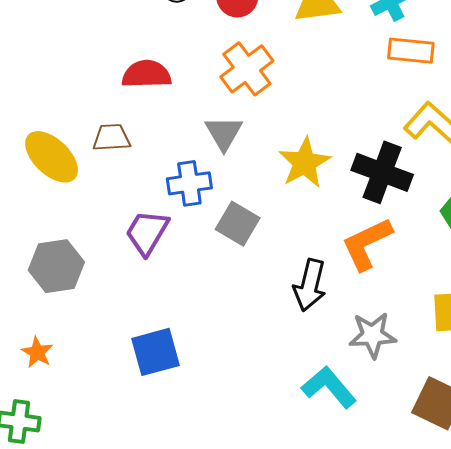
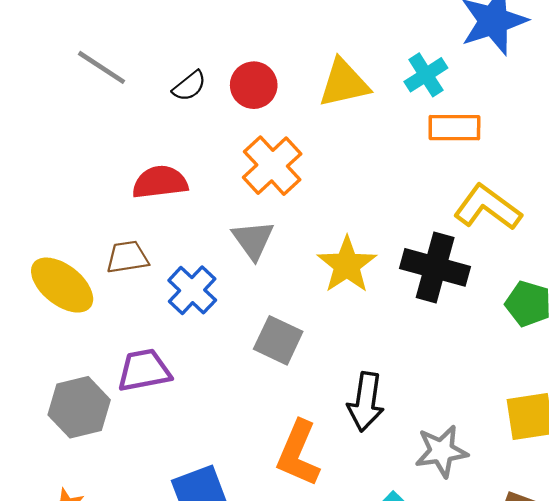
blue cross: (189, 183) -> (192, 290), moved, turned -33
purple trapezoid: (147, 232) -> (144, 370), moved, turned 54
orange L-shape: (367, 244) -> (298, 453), moved, turned -36

